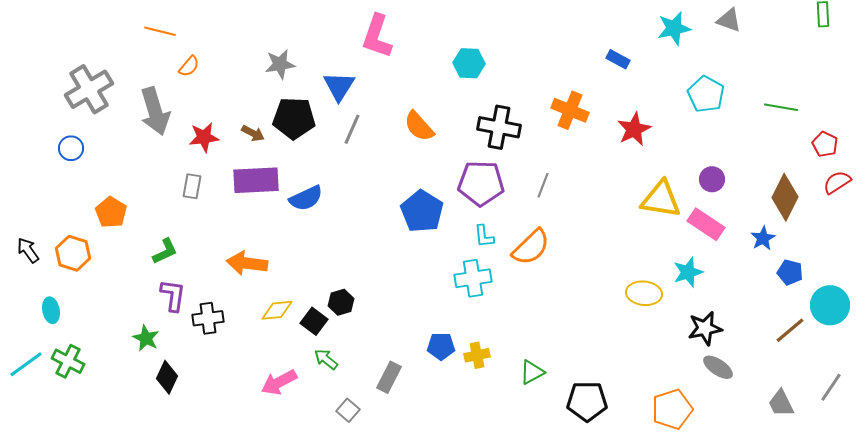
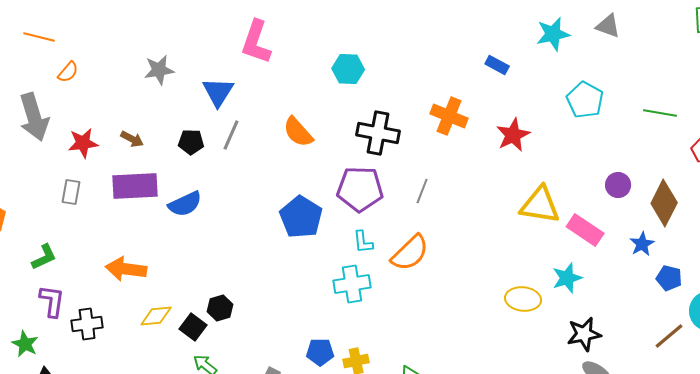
black pentagon: (294, 118) -> (191, 142), moved, size x0.6
purple circle: (712, 179) -> (618, 185), moved

